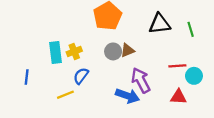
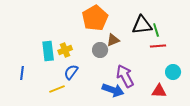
green line: (191, 29) -> (156, 30), moved
brown triangle: (127, 50) -> (113, 40), moved
red line: (177, 66) -> (158, 46), moved

